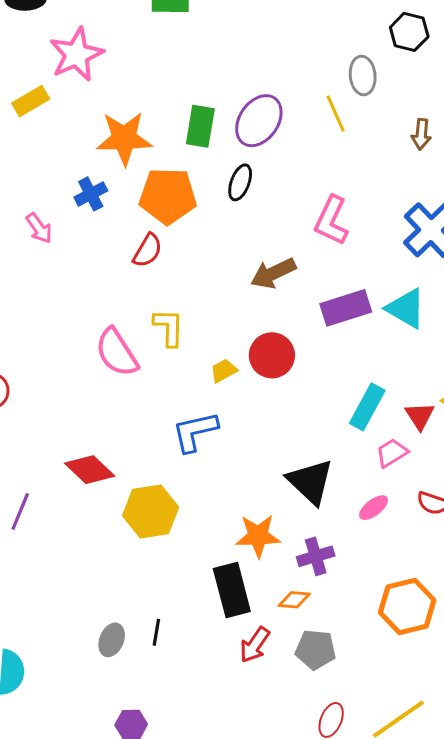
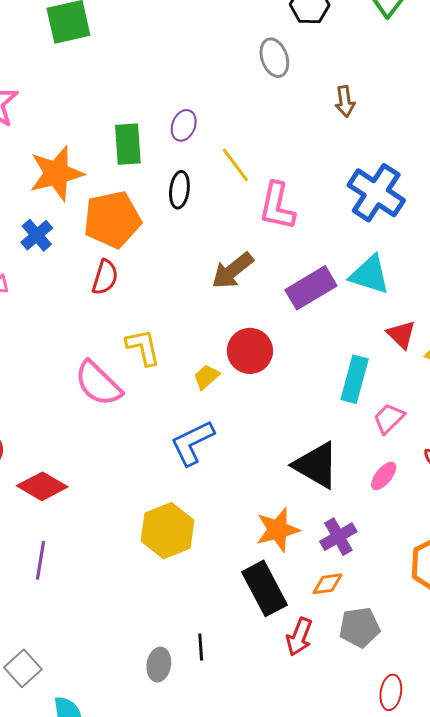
yellow line: (336, 114) -> (235, 165), moved
purple ellipse: (259, 121) -> (184, 125), size x0.6
red triangle: (420, 416) -> (401, 335), moved
red diamond: (90, 470) -> (42, 486), moved

